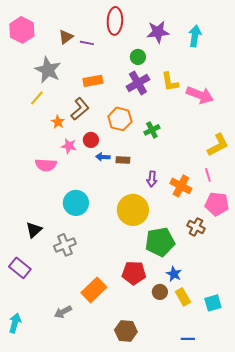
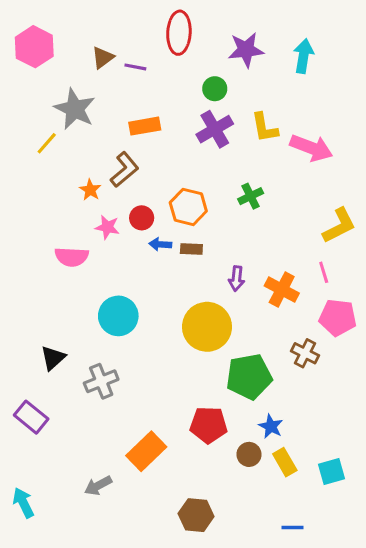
yellow line: (37, 98) -> (47, 143), moved
orange hexagon: (120, 119) -> (188, 207), moved
green cross: (152, 130) -> (251, 196), moved
cyan arrow: (15, 323) -> (23, 503), turned -42

